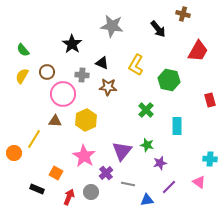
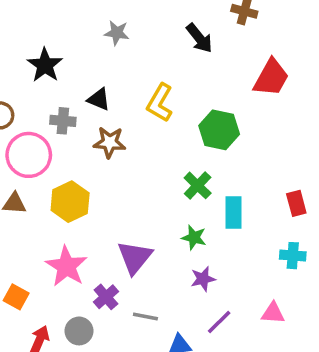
gray star: (112, 26) -> (117, 33), size x0.6
red rectangle: (210, 100) -> (296, 203), moved
green cross: (146, 110) -> (198, 185), moved
green star: (147, 145) -> (194, 238), moved
cyan cross: (210, 159) -> (293, 256), moved
pink triangle: (199, 182) -> (273, 313), turned -32

